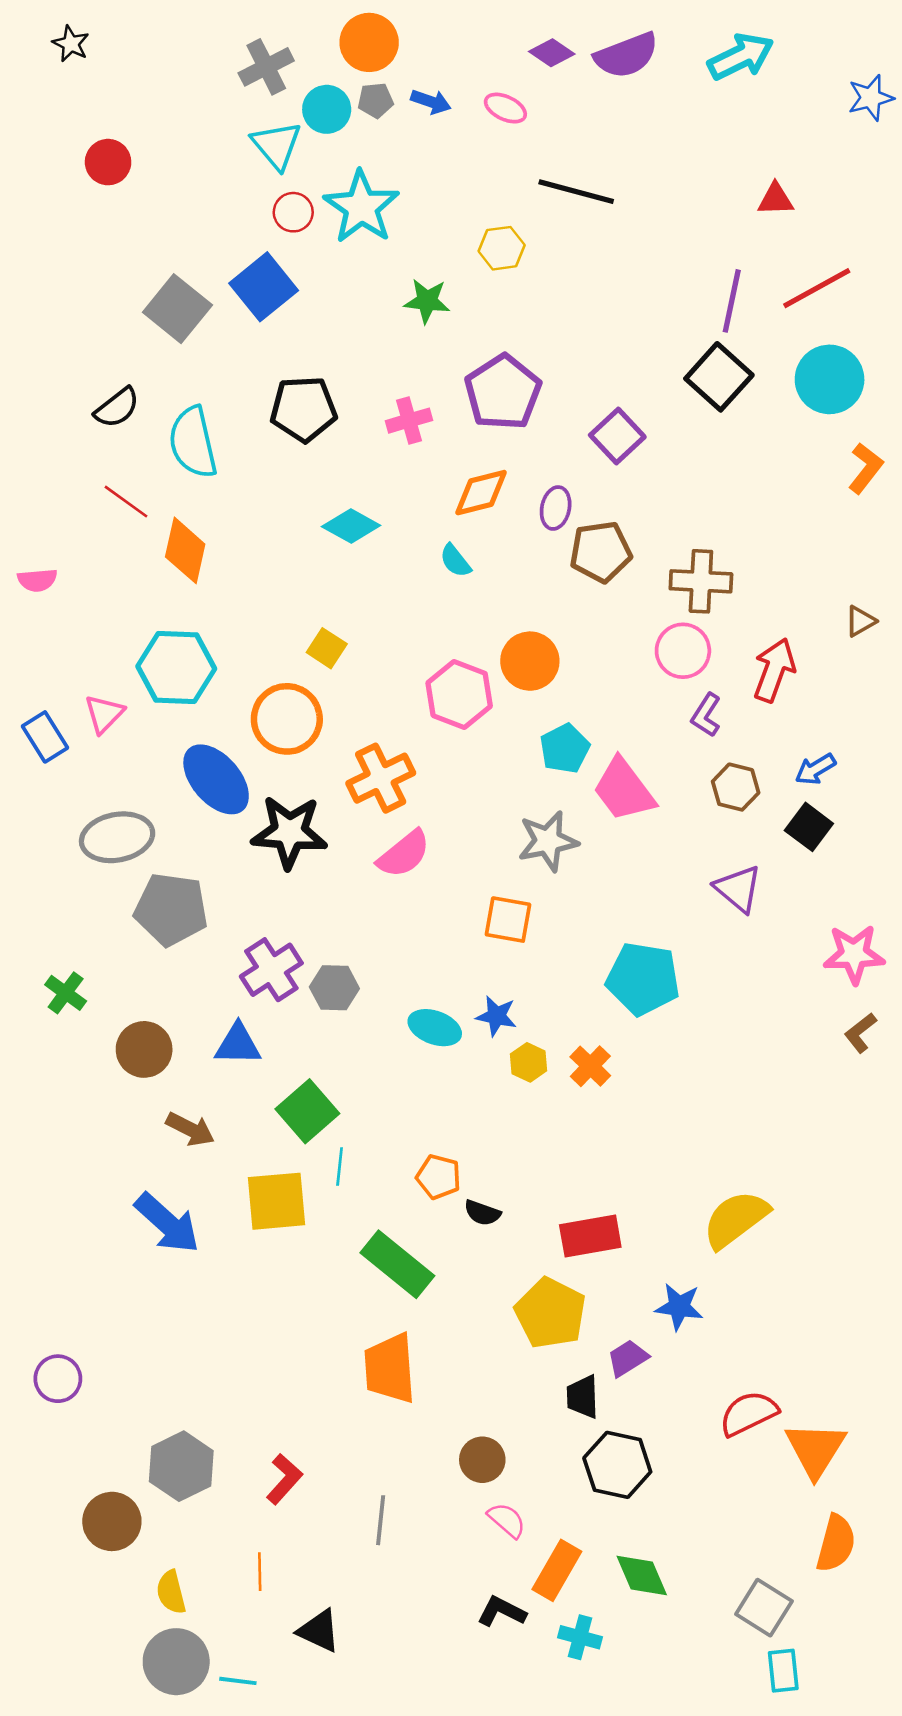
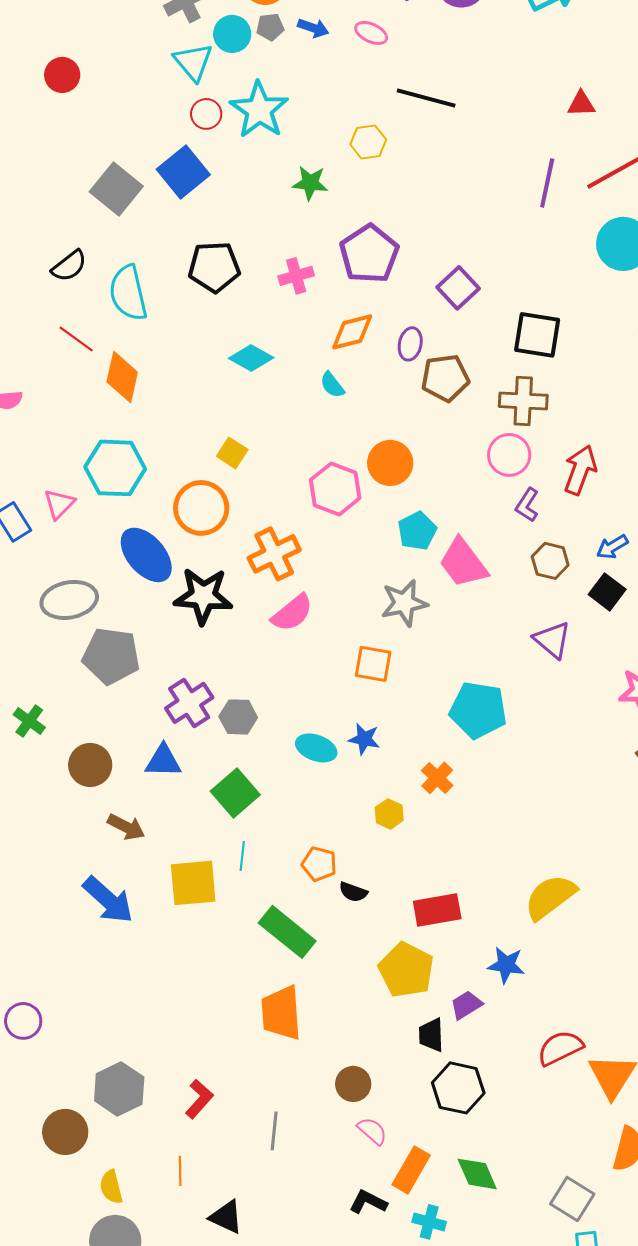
black square: (719, 377) -> (537, 335), moved, turned -33
yellow hexagon: (529, 1062) -> (389, 814), moved
green square: (307, 1111) -> (235, 793), moved

